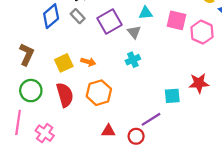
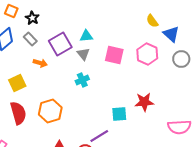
cyan triangle: (146, 13) -> (86, 36), moved
pink square: (176, 20) -> (114, 55), moved
orange arrow: (88, 62) -> (40, 63), moved

